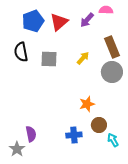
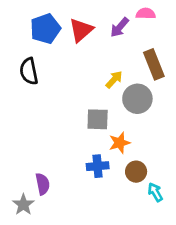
gray square: (49, 59) -> (98, 119), moved
gray circle: (112, 72) -> (137, 99), moved
blue cross: (74, 135) -> (98, 166), moved

